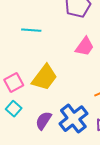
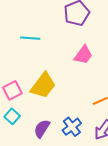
blue cross: (73, 119) -> (72, 127), size x0.7

